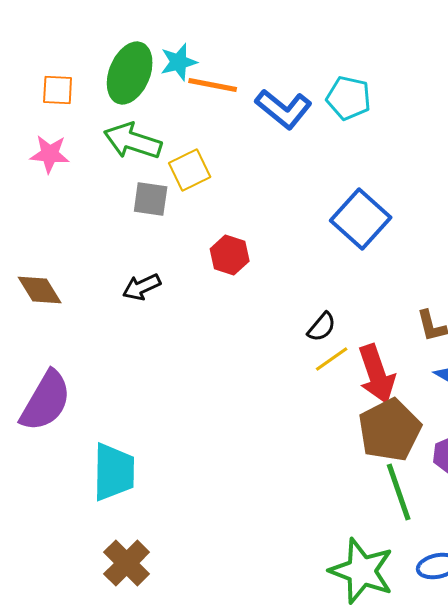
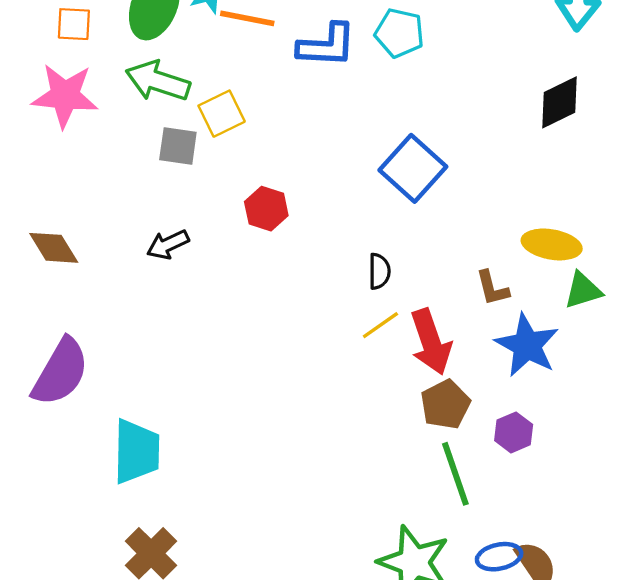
blue L-shape: (284, 109) -> (327, 45), turned -36
pink star: (50, 154) -> (65, 96), size x1.5
black semicircle: (322, 327) -> (379, 271), moved, turned -40
brown pentagon: (390, 430) -> (445, 404), size x0.7

